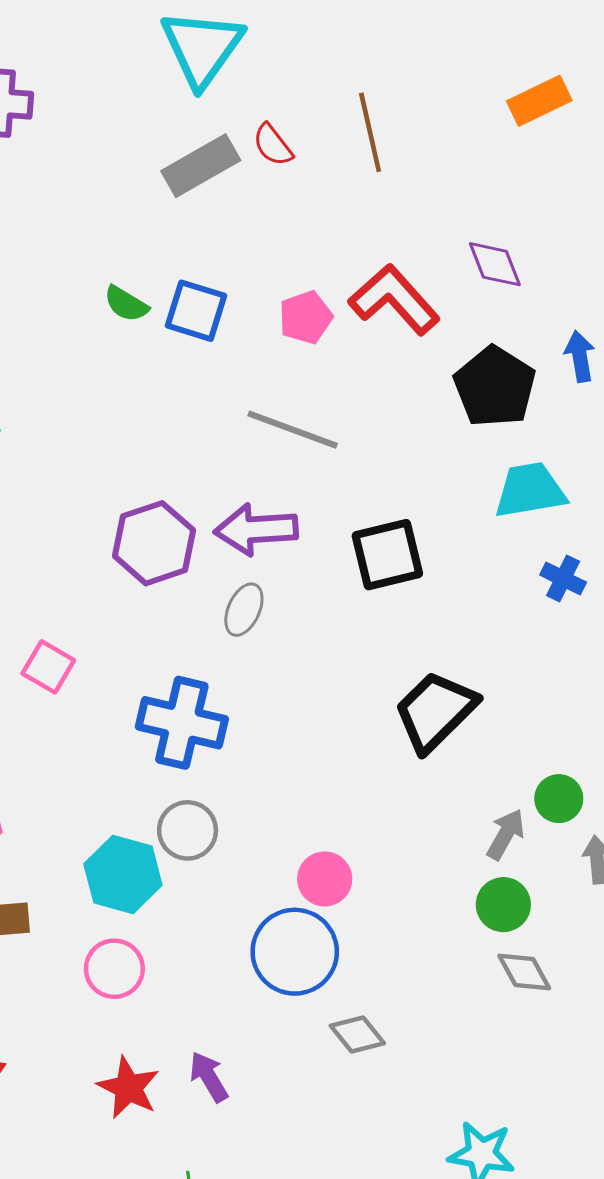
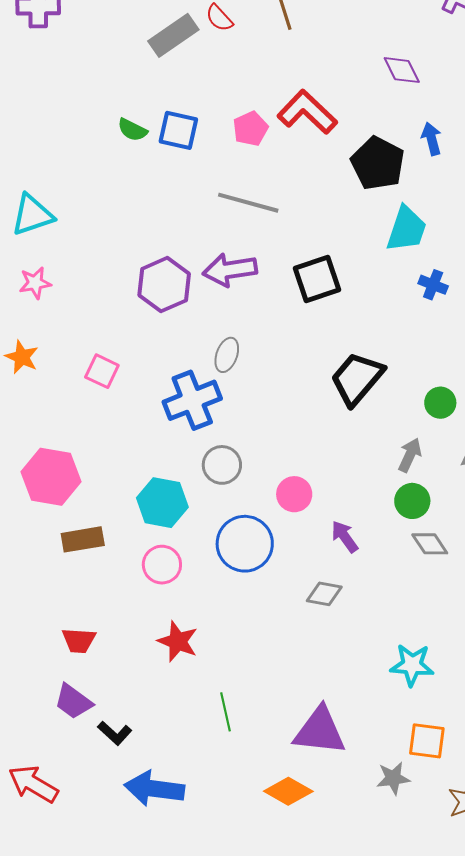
purple diamond: (495, 264) -> (402, 70), moved
cyan trapezoid: (530, 490) -> (406, 229), turned 123
gray ellipse: (244, 610) -> (227, 355), moved
blue cross: (182, 723) -> (192, 400), turned -30
green circle: (559, 799) -> (440, 403), moved
gray circle: (188, 830) -> (222, 465), moved
blue circle: (295, 952) -> (245, 544), moved
gray diamond: (357, 1034) -> (324, 594), turned -36
purple arrow: (209, 1077) -> (345, 537), moved

